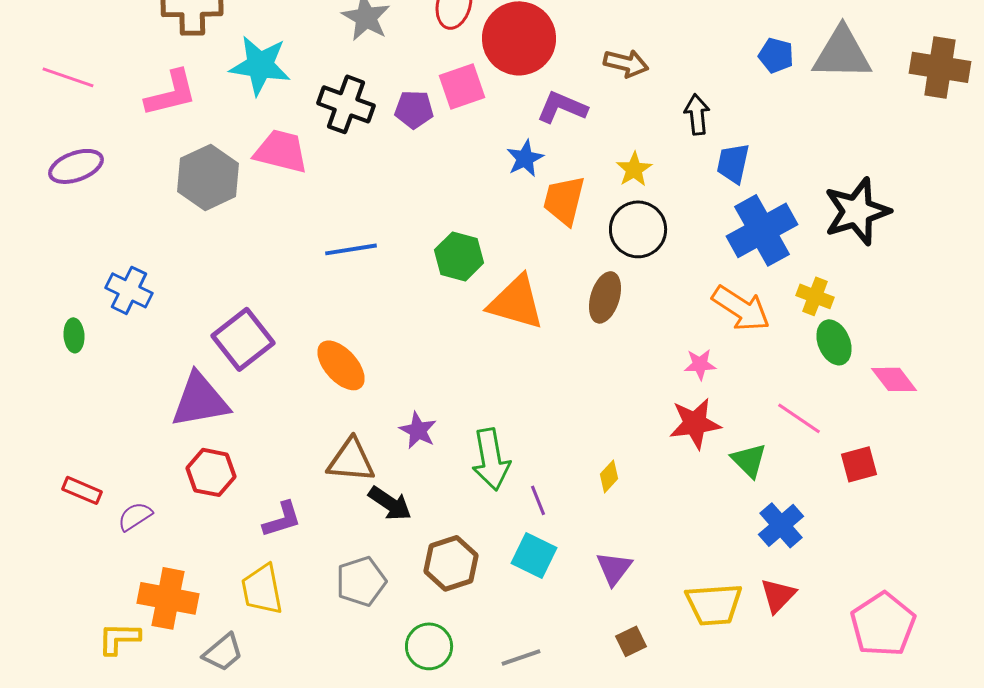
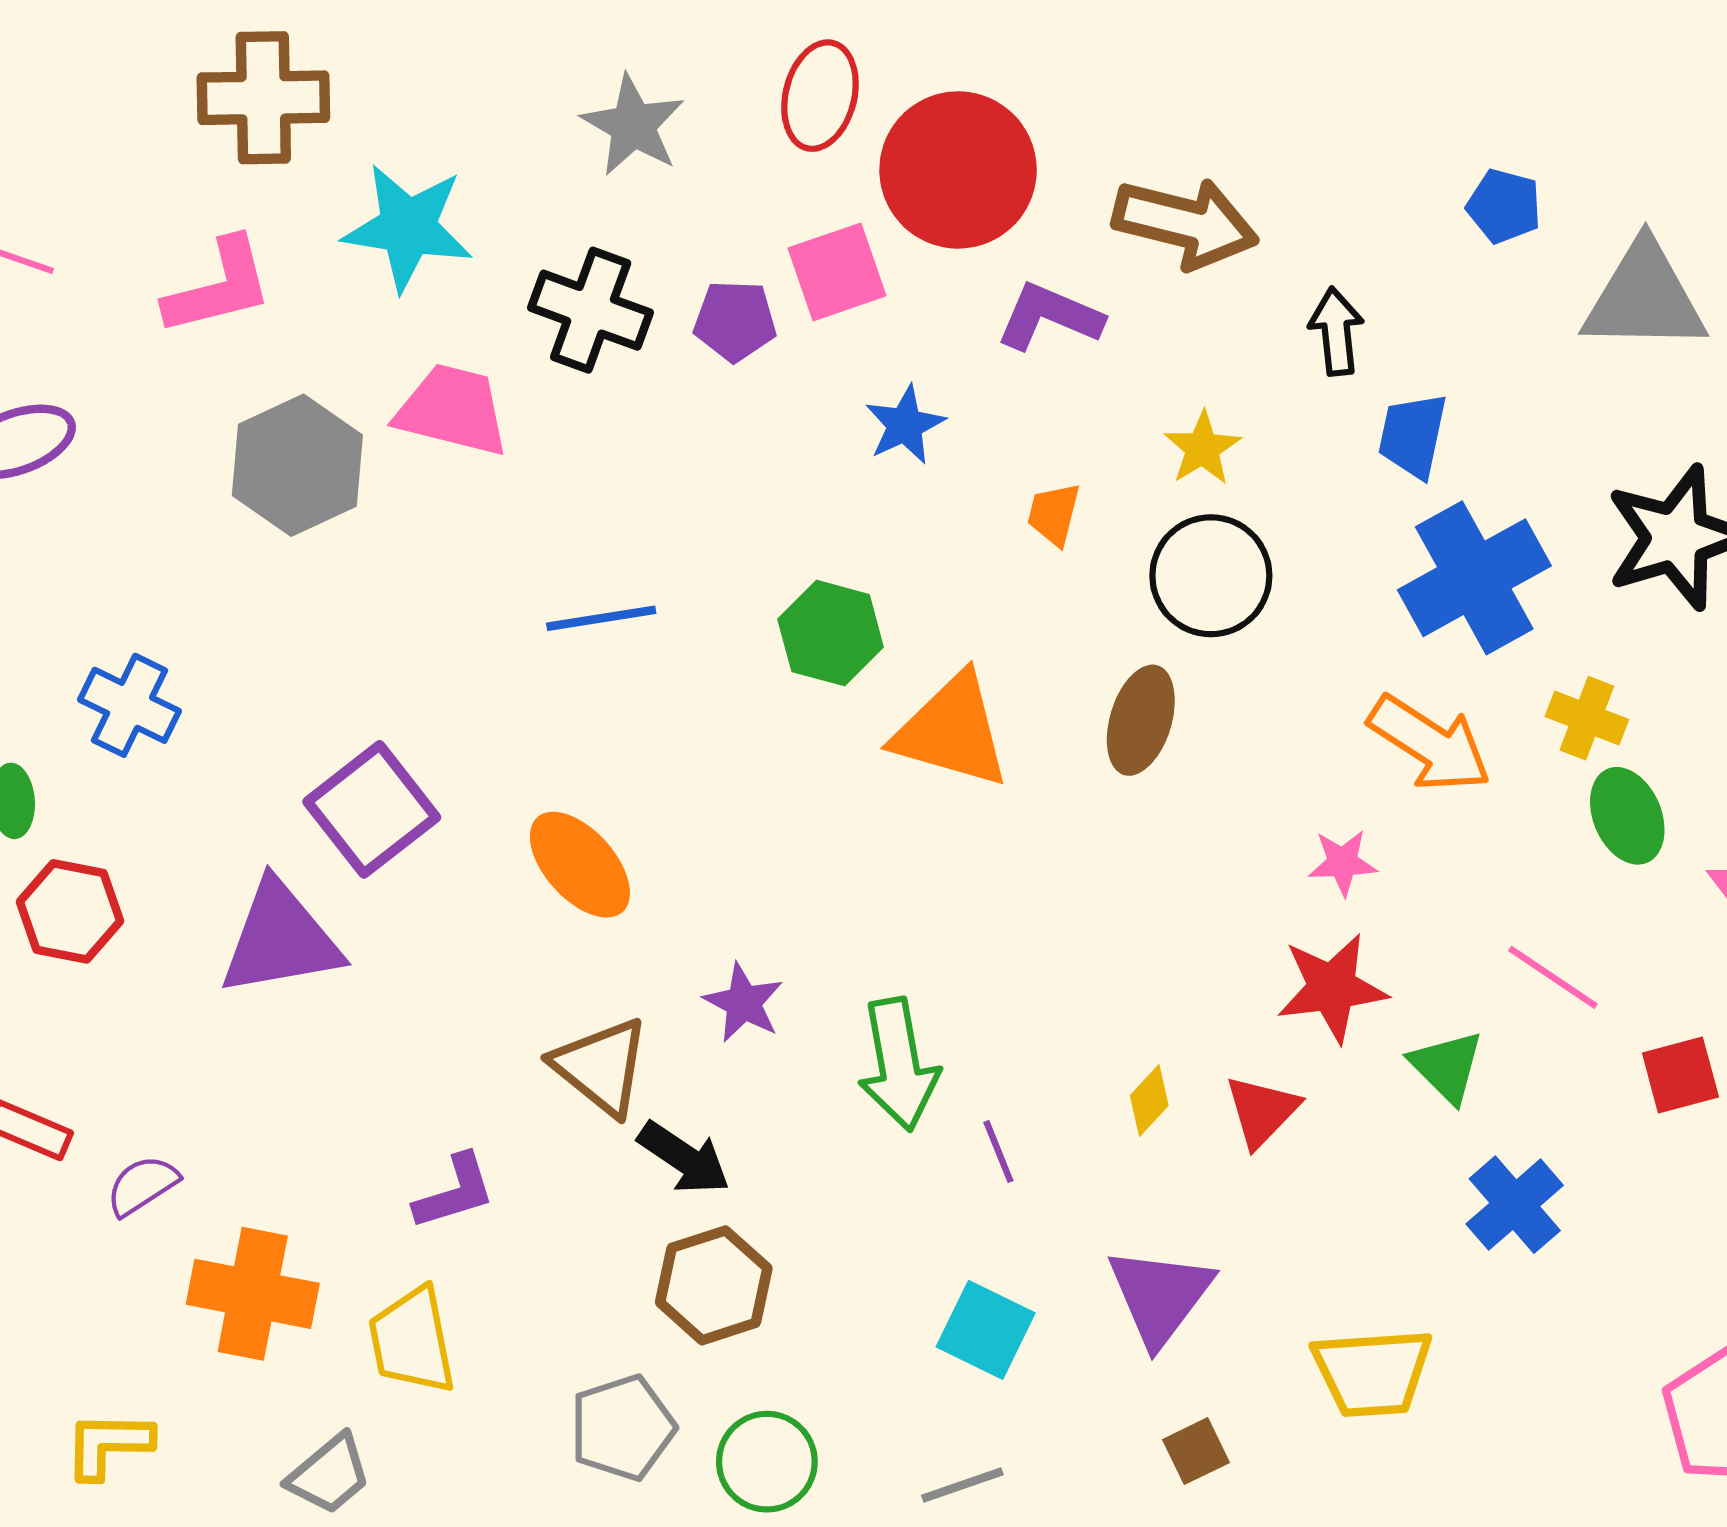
gray triangle: (842, 53) -> (1644, 297), moved
brown arrow: (626, 63) -> (1185, 223), size x1.5
blue star: (525, 158) -> (905, 425), moved
orange trapezoid: (564, 200) -> (1054, 514), size x0.6
brown triangle: (351, 460) -> (601, 1066), turned 34
red hexagon: (211, 472) -> (70, 911), moved
cyan square: (534, 555) -> (986, 1330), moved
brown hexagon: (451, 563) -> (714, 1285), moved
purple triangle: (614, 568) -> (1160, 1296), size x1.4
gray pentagon: (361, 581) -> (622, 1428), moved
red triangle: (778, 595) -> (1262, 1111), moved
orange cross: (168, 598) -> (253, 1294), moved

